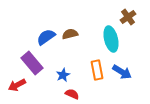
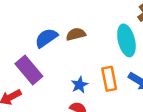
blue star: (63, 75) -> (80, 85), moved

